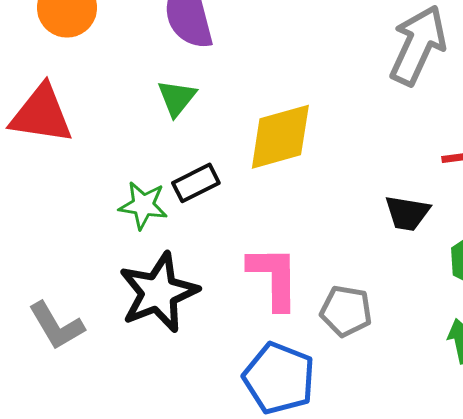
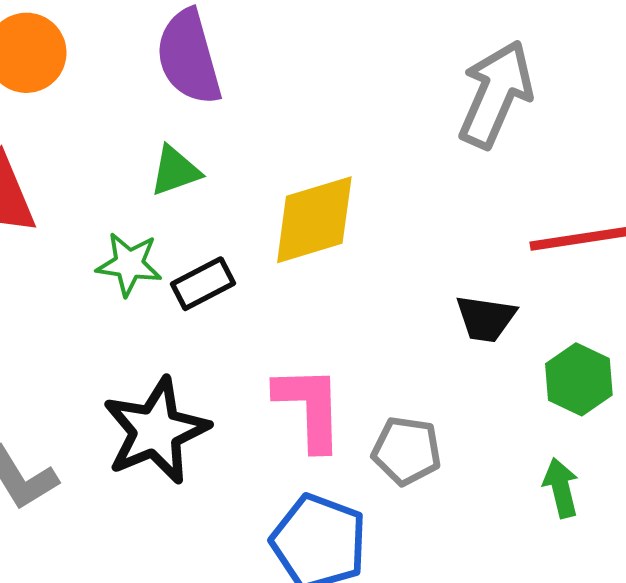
green triangle: (177, 98) -> (175, 171), turned 33
green star: (143, 205) -> (129, 264), moved

